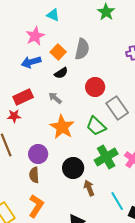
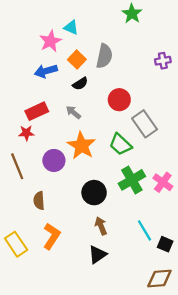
cyan triangle: (53, 15) -> (71, 27), moved
purple circle: (38, 154) -> (54, 160), moved
brown semicircle: (34, 175) -> (39, 201), moved
brown arrow: (89, 188) -> (101, 226), moved

